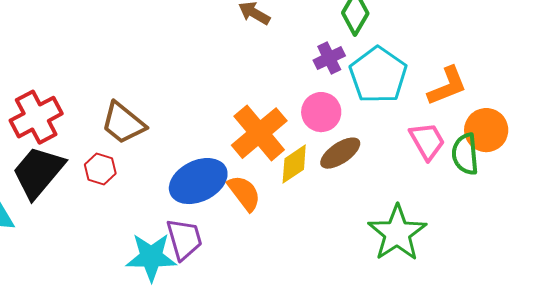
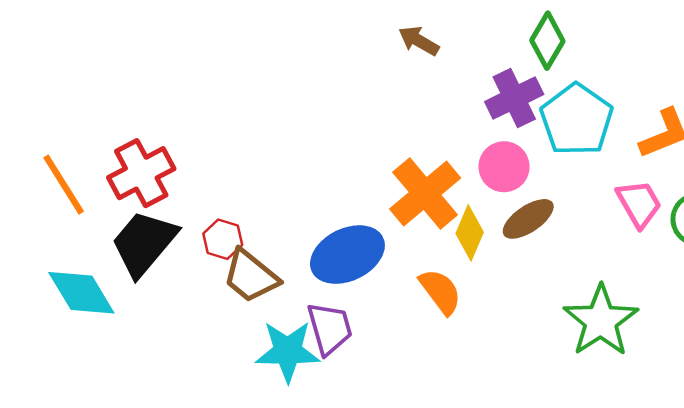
purple cross: (329, 58) -> (514, 98), size x1.4
brown trapezoid: (123, 123) -> (251, 276), moved
yellow diamond: (294, 164) -> (470, 233), turned -33
orange semicircle: (244, 193) -> (440, 291), moved

